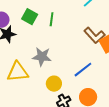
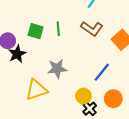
brown L-shape: (94, 35) -> (92, 29), moved
yellow circle: (54, 84) -> (83, 96), moved

